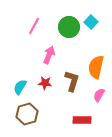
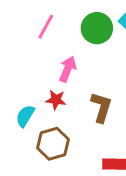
red star: (45, 83) -> (56, 100), moved
brown hexagon: (27, 114) -> (53, 144), moved

